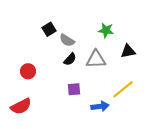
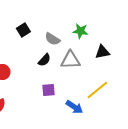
gray semicircle: (67, 40) -> (52, 39), moved
blue arrow: (100, 106) -> (74, 107), turned 42

